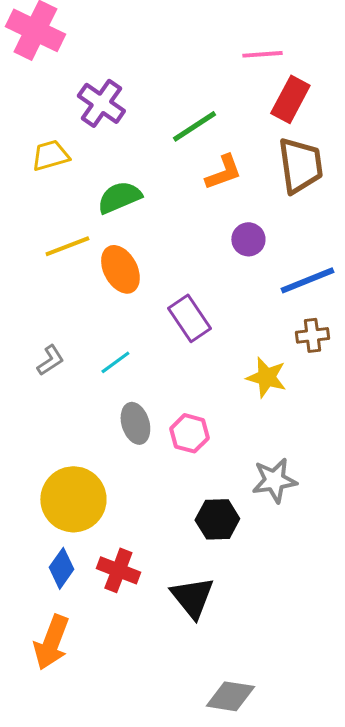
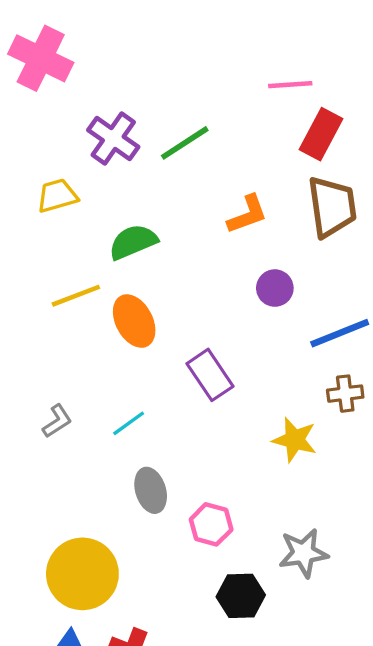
green line: (194, 126) -> (185, 143), moved
pink hexagon: (189, 433) -> (211, 524), moved

